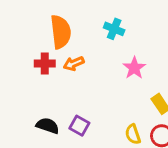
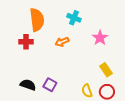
orange arrow: (74, 64) -> (62, 42), moved
pink star: (134, 68) -> (100, 38), moved

